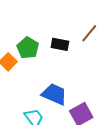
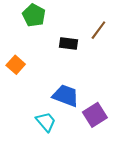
green pentagon: (28, 48) -> (34, 15), moved

